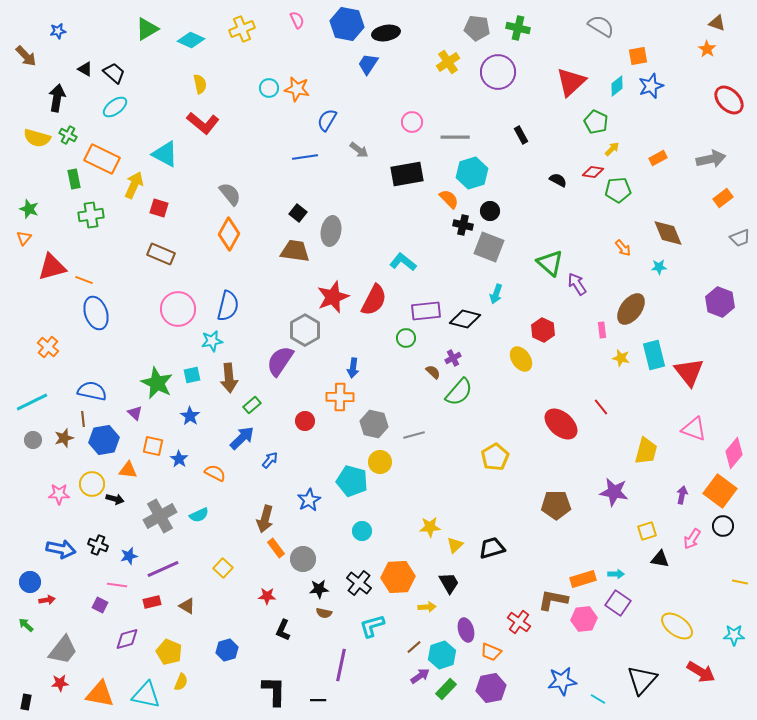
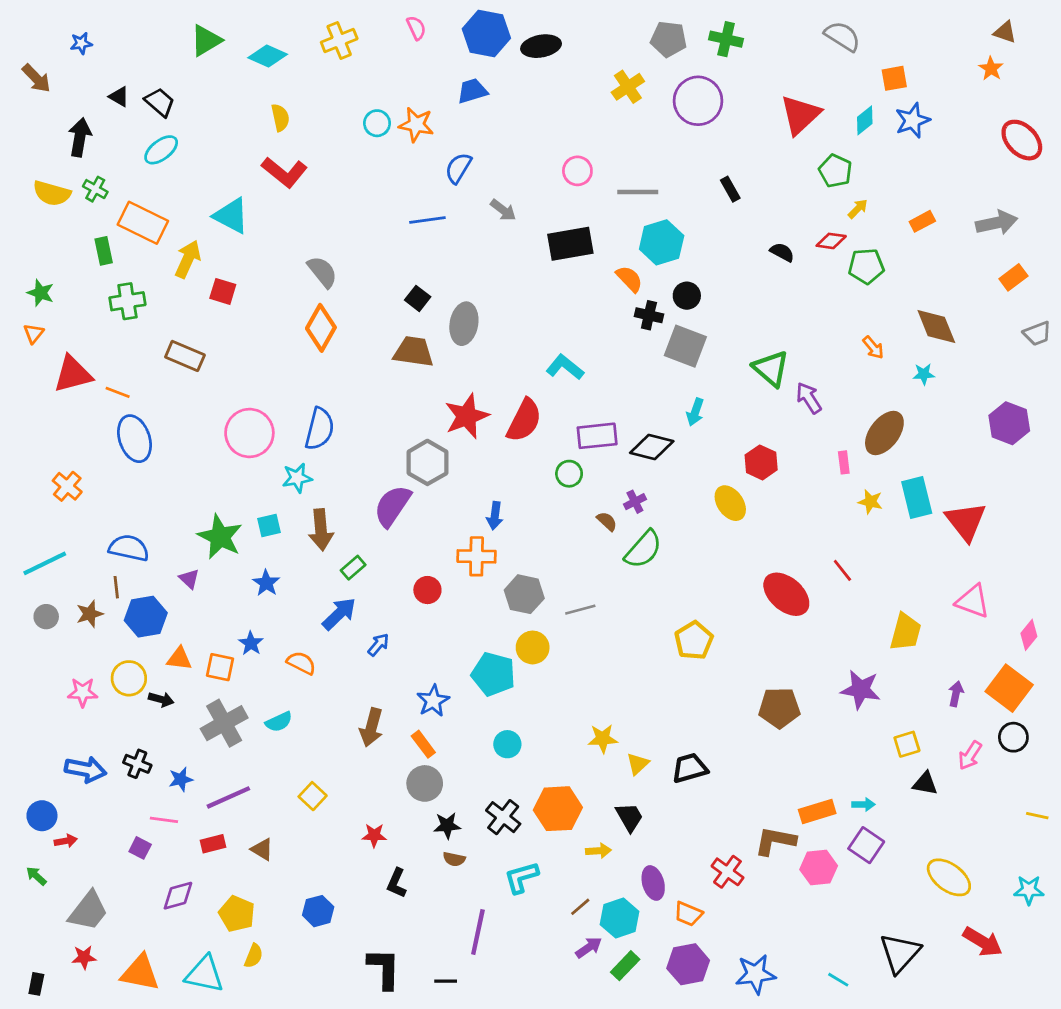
blue trapezoid: (368, 64) -> (472, 91), moved, turned 40
brown rectangle: (161, 254) -> (185, 356), moved
orange square: (153, 446) -> (220, 667), moved
pink diamond: (734, 453) -> (1029, 635), size x0.7
orange rectangle: (276, 548) -> (423, 744), moved
blue star: (562, 681) -> (755, 974), moved

